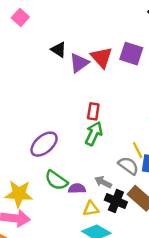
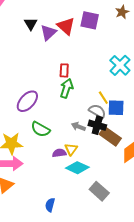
black triangle: (59, 50) -> (31, 24), turned 32
purple semicircle: (77, 188) -> (59, 153), moved
black cross: (116, 201) -> (97, 125), moved
yellow triangle: (91, 209) -> (71, 149), turned -40

